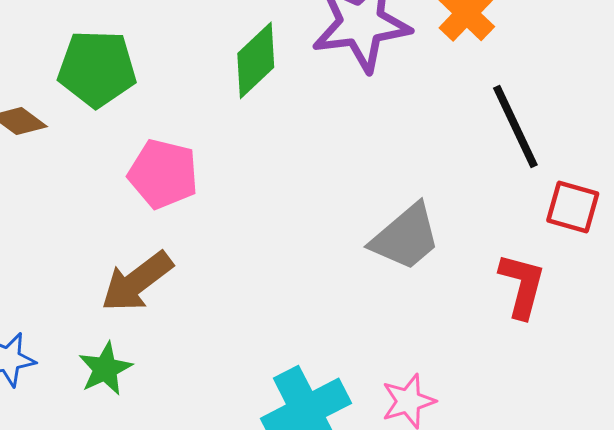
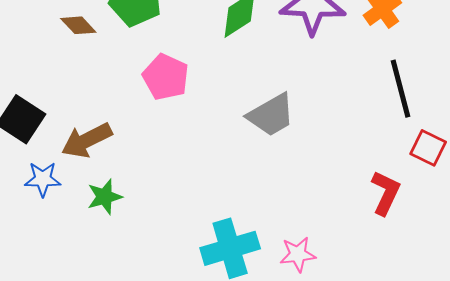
gray trapezoid: (406, 237) -> (271, 115), moved
brown arrow: (137, 282) -> (87, 140), moved

